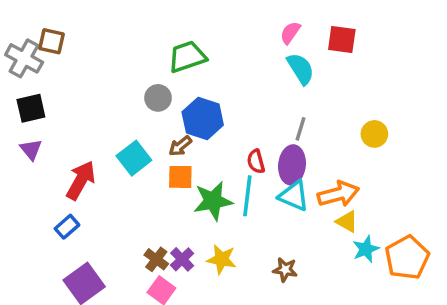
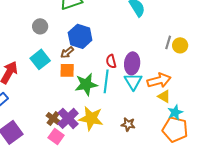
gray circle: (158, 98) -> (40, 26), moved
gray line: (301, 129) -> (168, 42), moved
cyan triangle: (294, 196) -> (133, 81), turned 36
orange pentagon: (407, 258) -> (175, 129), moved, turned -30
purple cross: (182, 259) -> (68, 118), size x1.5
yellow star: (222, 259) -> (91, 118), size x1.4

